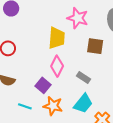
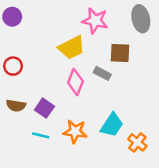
yellow trapezoid: (57, 38) -> (72, 48), turned 65
gray rectangle: (83, 78) -> (102, 73), moved
purple square: (43, 85) -> (44, 108), moved

